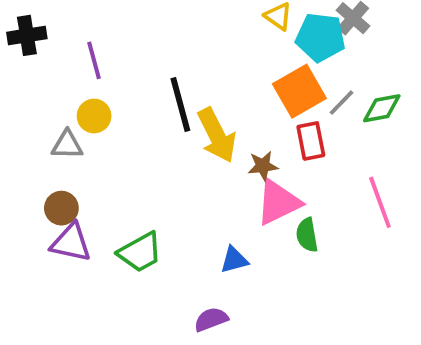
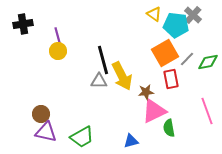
yellow circle: (94, 116) -> (58, 51), moved
gray triangle: (67, 145) -> (99, 81), moved

